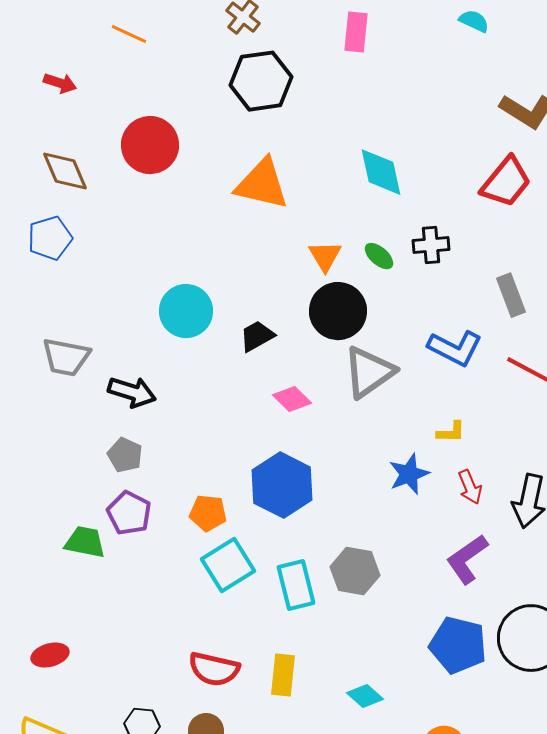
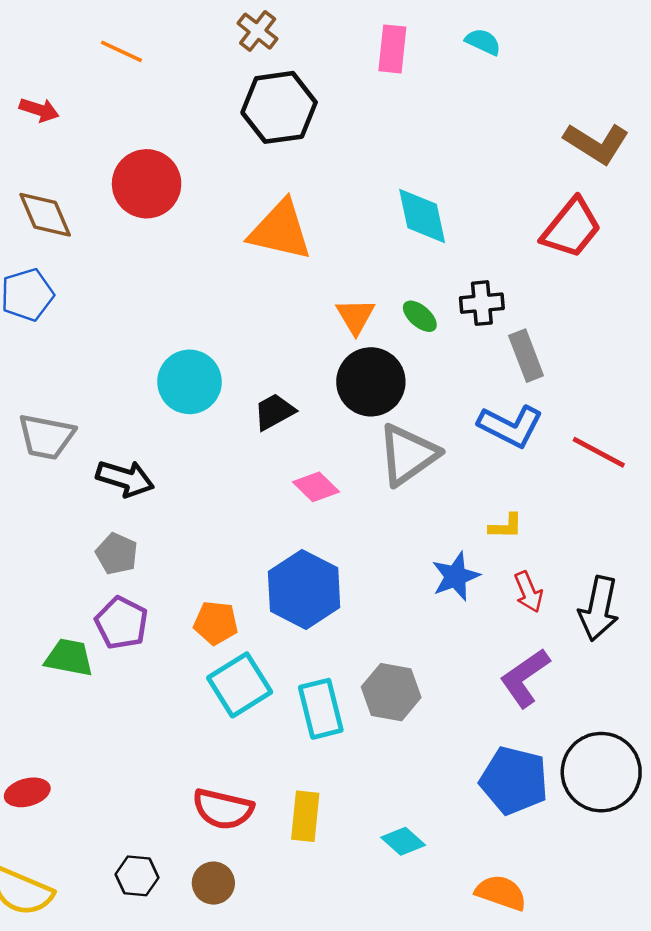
cyan semicircle: (474, 21) -> (483, 42), moved
gray rectangle: (511, 295) -> (526, 356), moved

